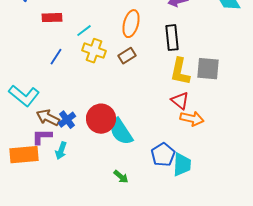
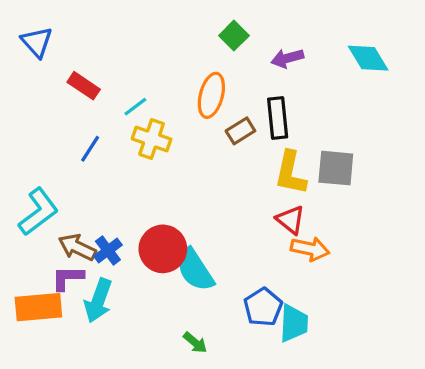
red rectangle: (52, 18) -> (84, 86), turned 36
brown rectangle: (127, 56) -> (240, 131), moved
cyan L-shape: (24, 96) -> (38, 212), turned -76
cyan arrow: (61, 151) -> (98, 301), size x1.5

